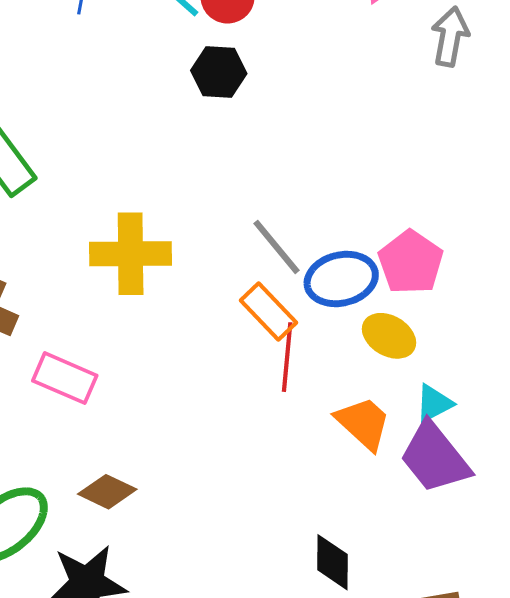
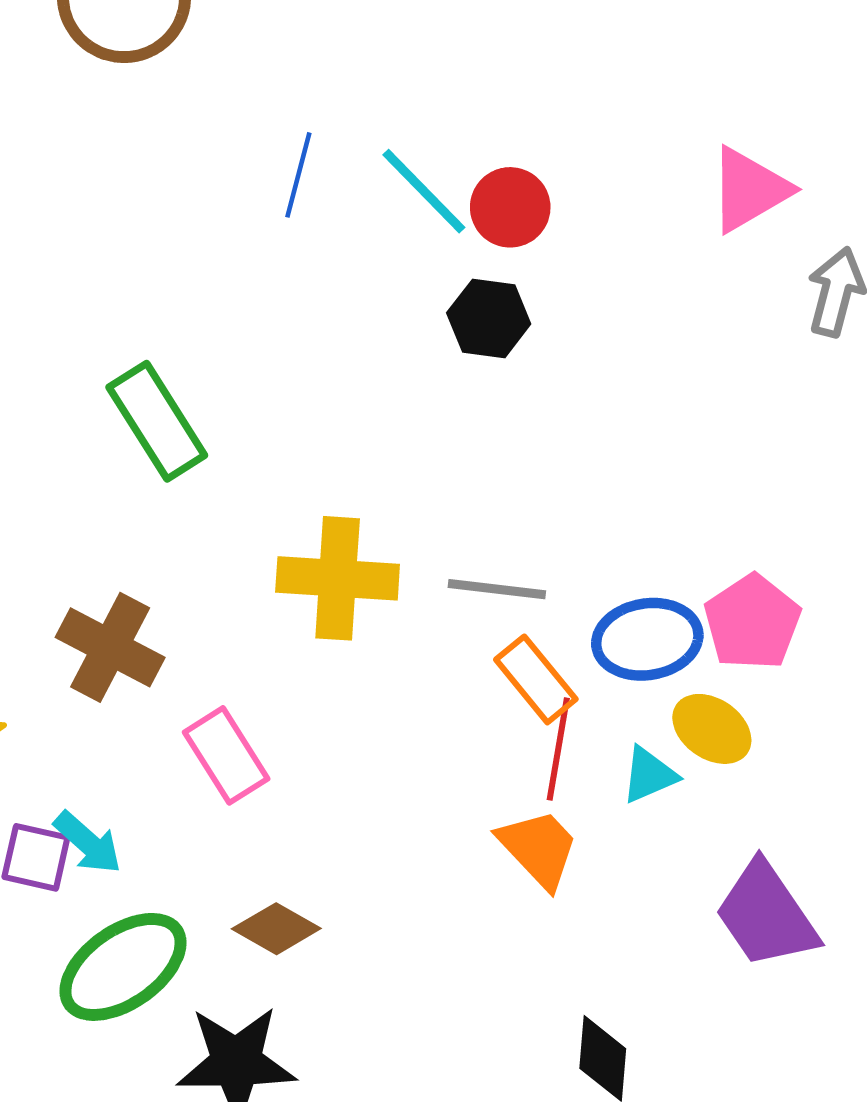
gray line: (276, 247) -> (497, 589), moved, turned -48
pink rectangle: (65, 378) -> (226, 755), turned 30
cyan triangle: (434, 403) -> (649, 775), moved
orange trapezoid: (363, 423) -> (539, 848), moved

